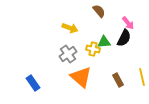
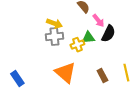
pink arrow: (128, 23) -> (98, 21), moved
yellow cross: (93, 49) -> (77, 45), turned -32
gray cross: (68, 54) -> (54, 37), moved, turned 30

